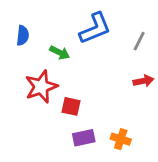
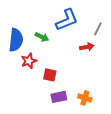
blue semicircle: (23, 35) -> (16, 40), moved, size x1.6
red arrow: (143, 81) -> (87, 47), moved
red star: (41, 87) -> (29, 61), size x0.7

